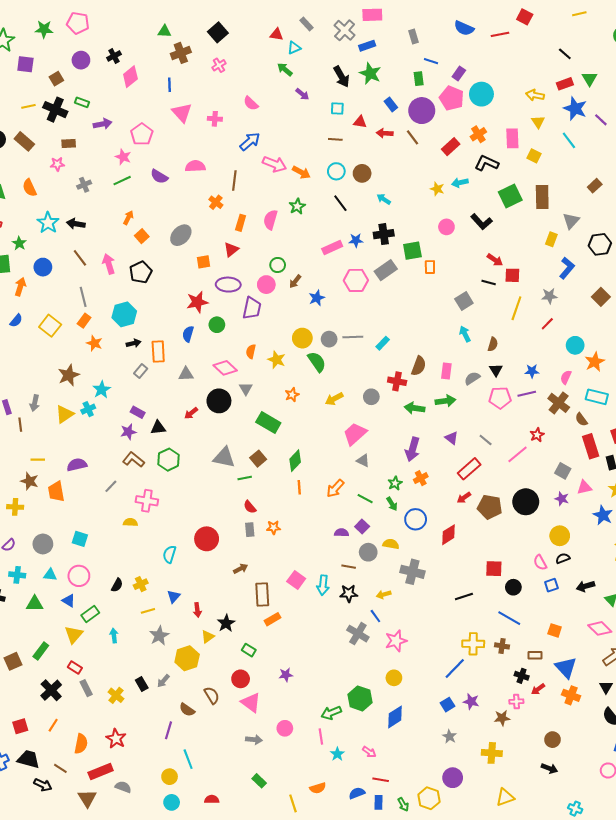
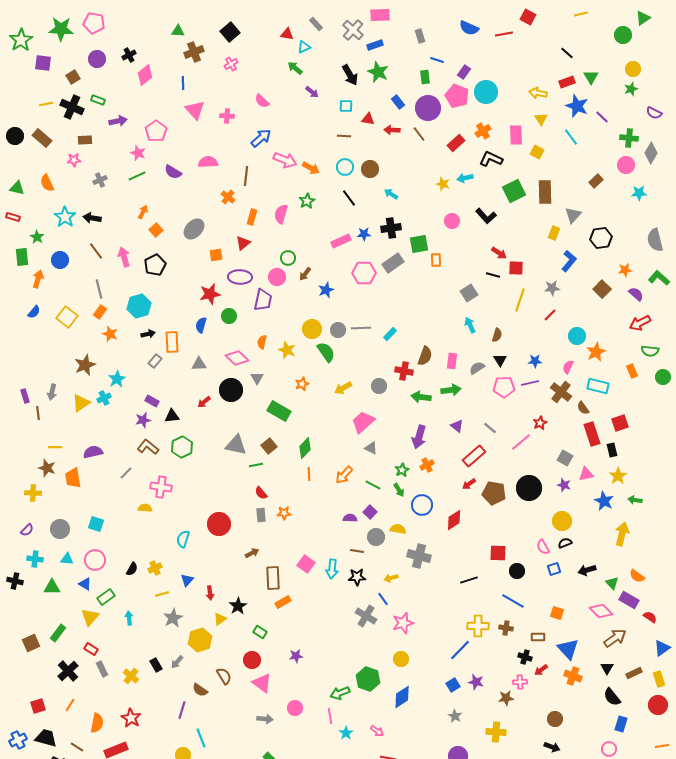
green star: (44, 29) -> (61, 29), size x1.4

